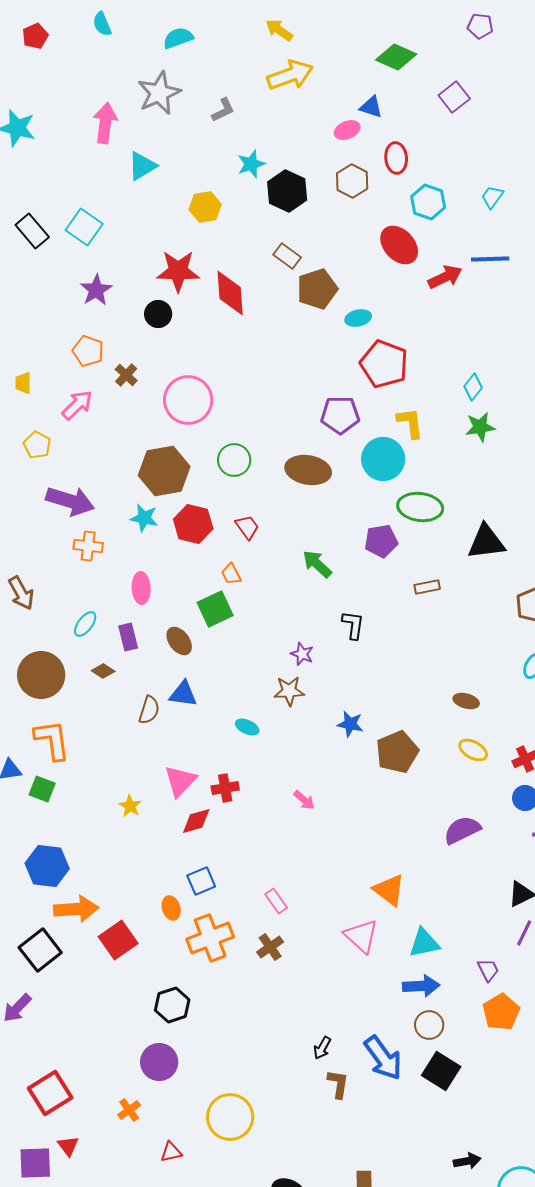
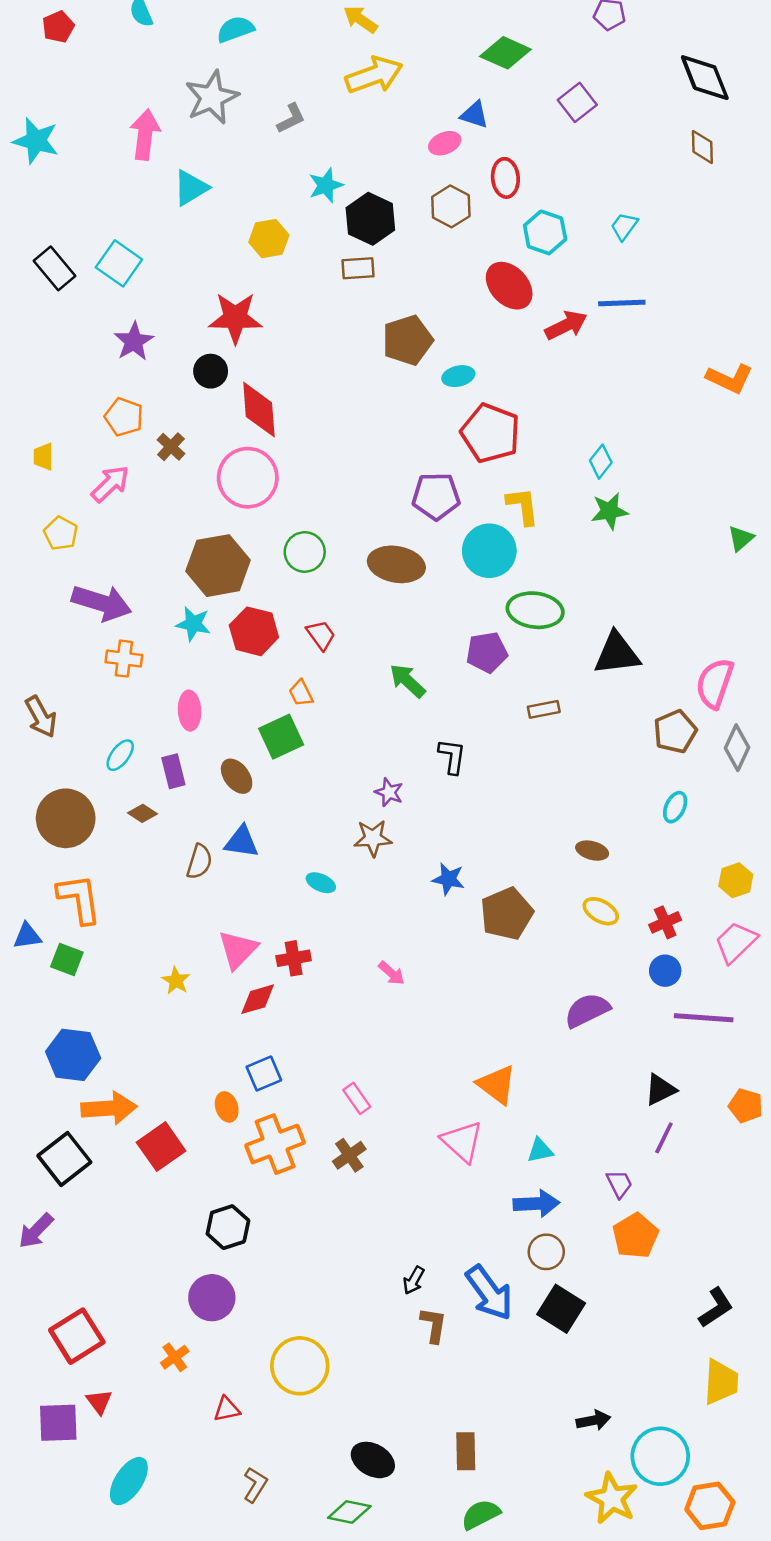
brown rectangle: (287, 256) -> (358, 268), moved, turned -40
red diamond: (230, 293) -> (259, 410), moved
cyan triangle: (424, 943) -> (540, 1150), size x0.7

